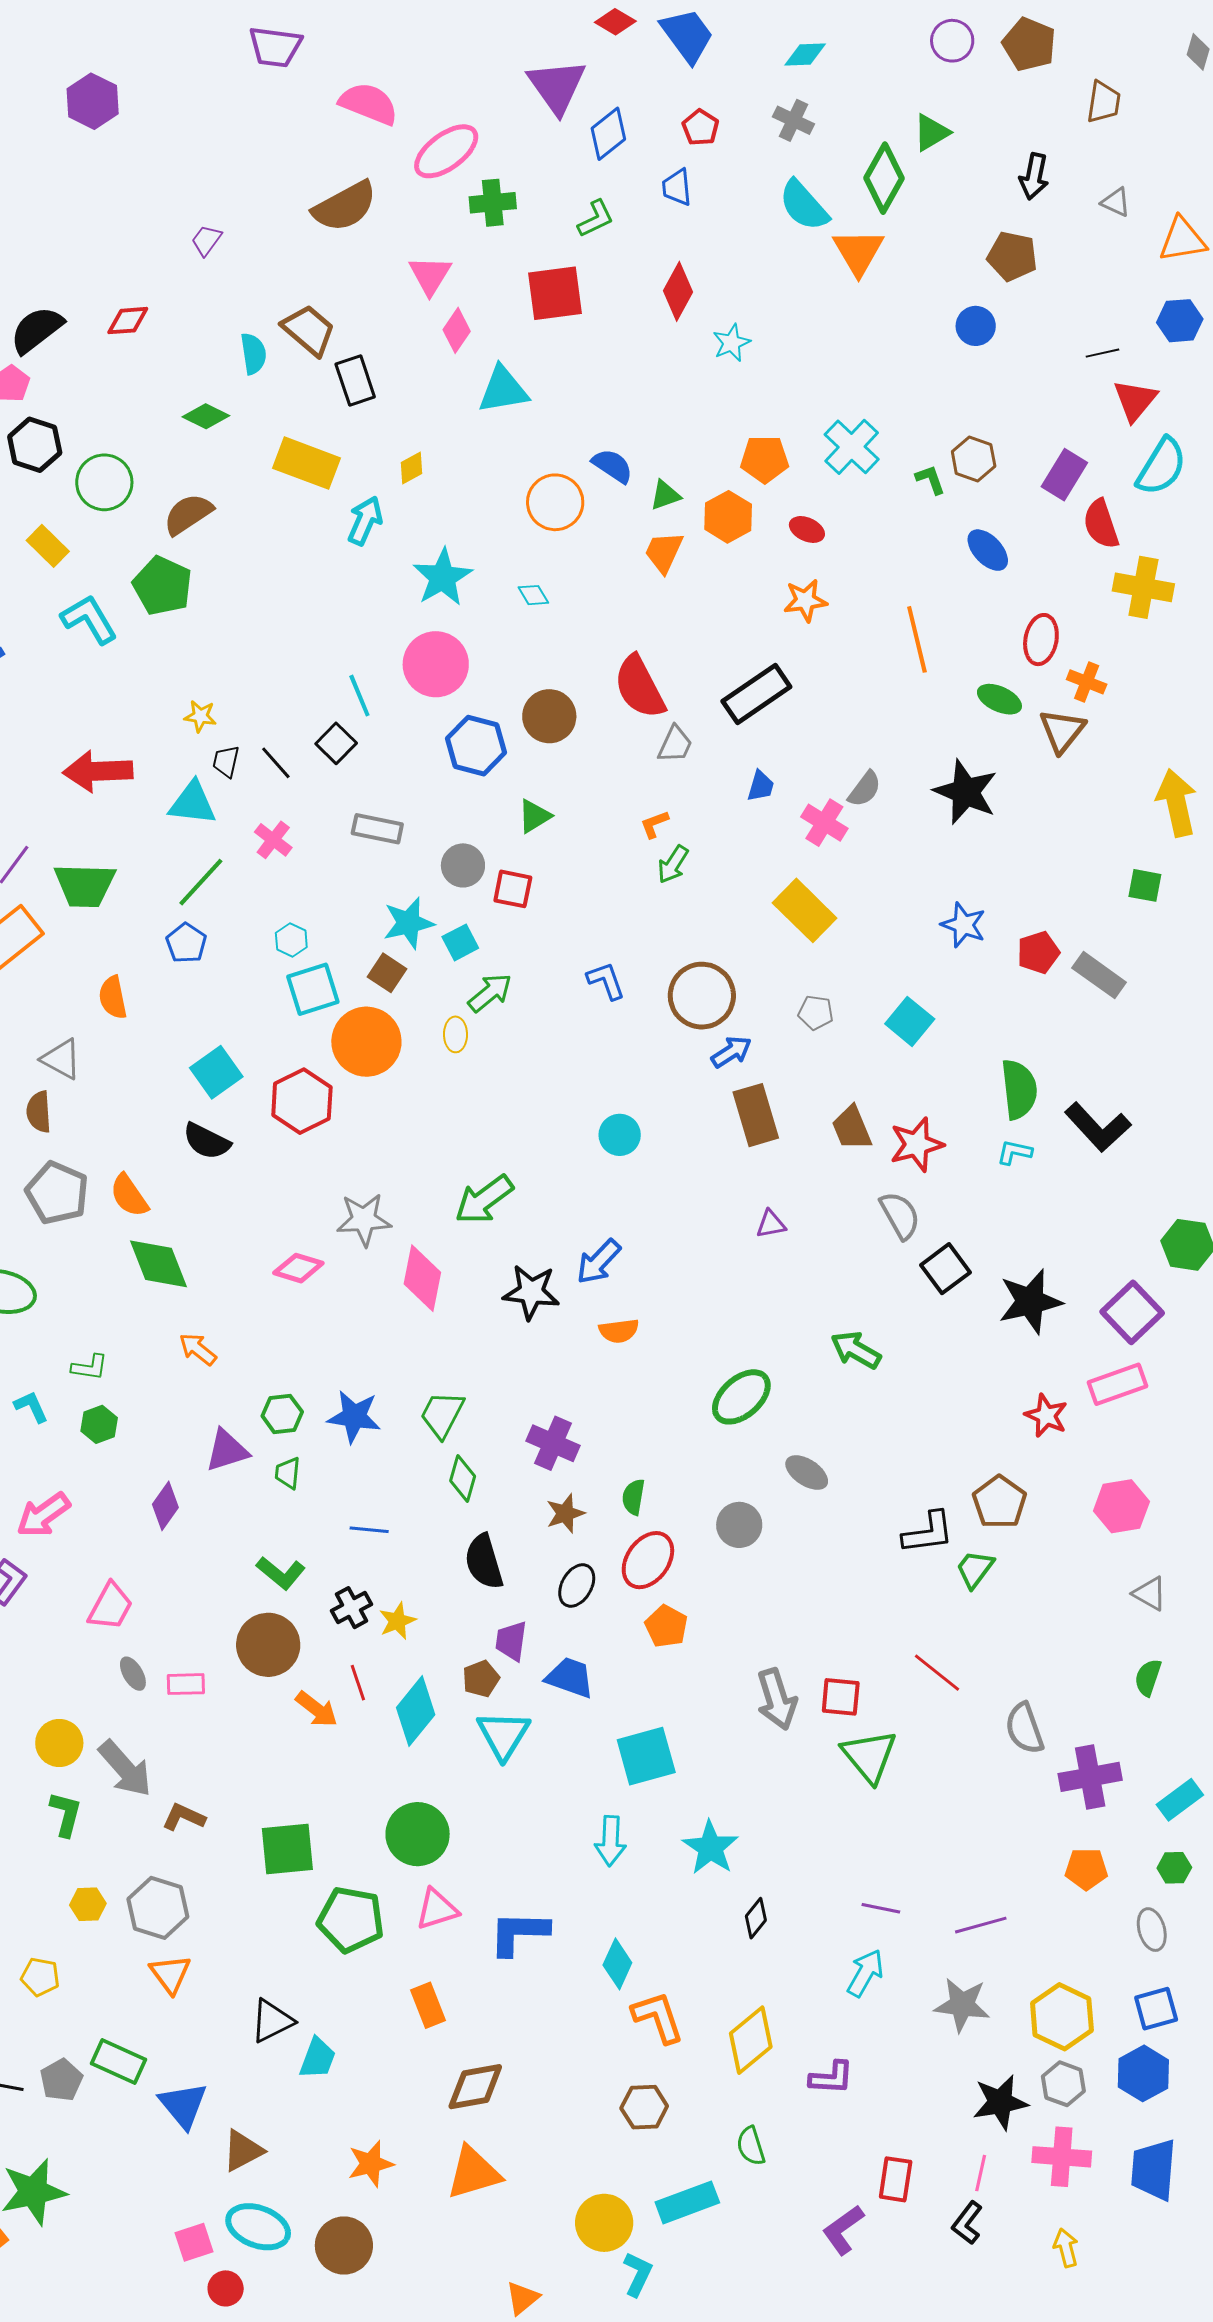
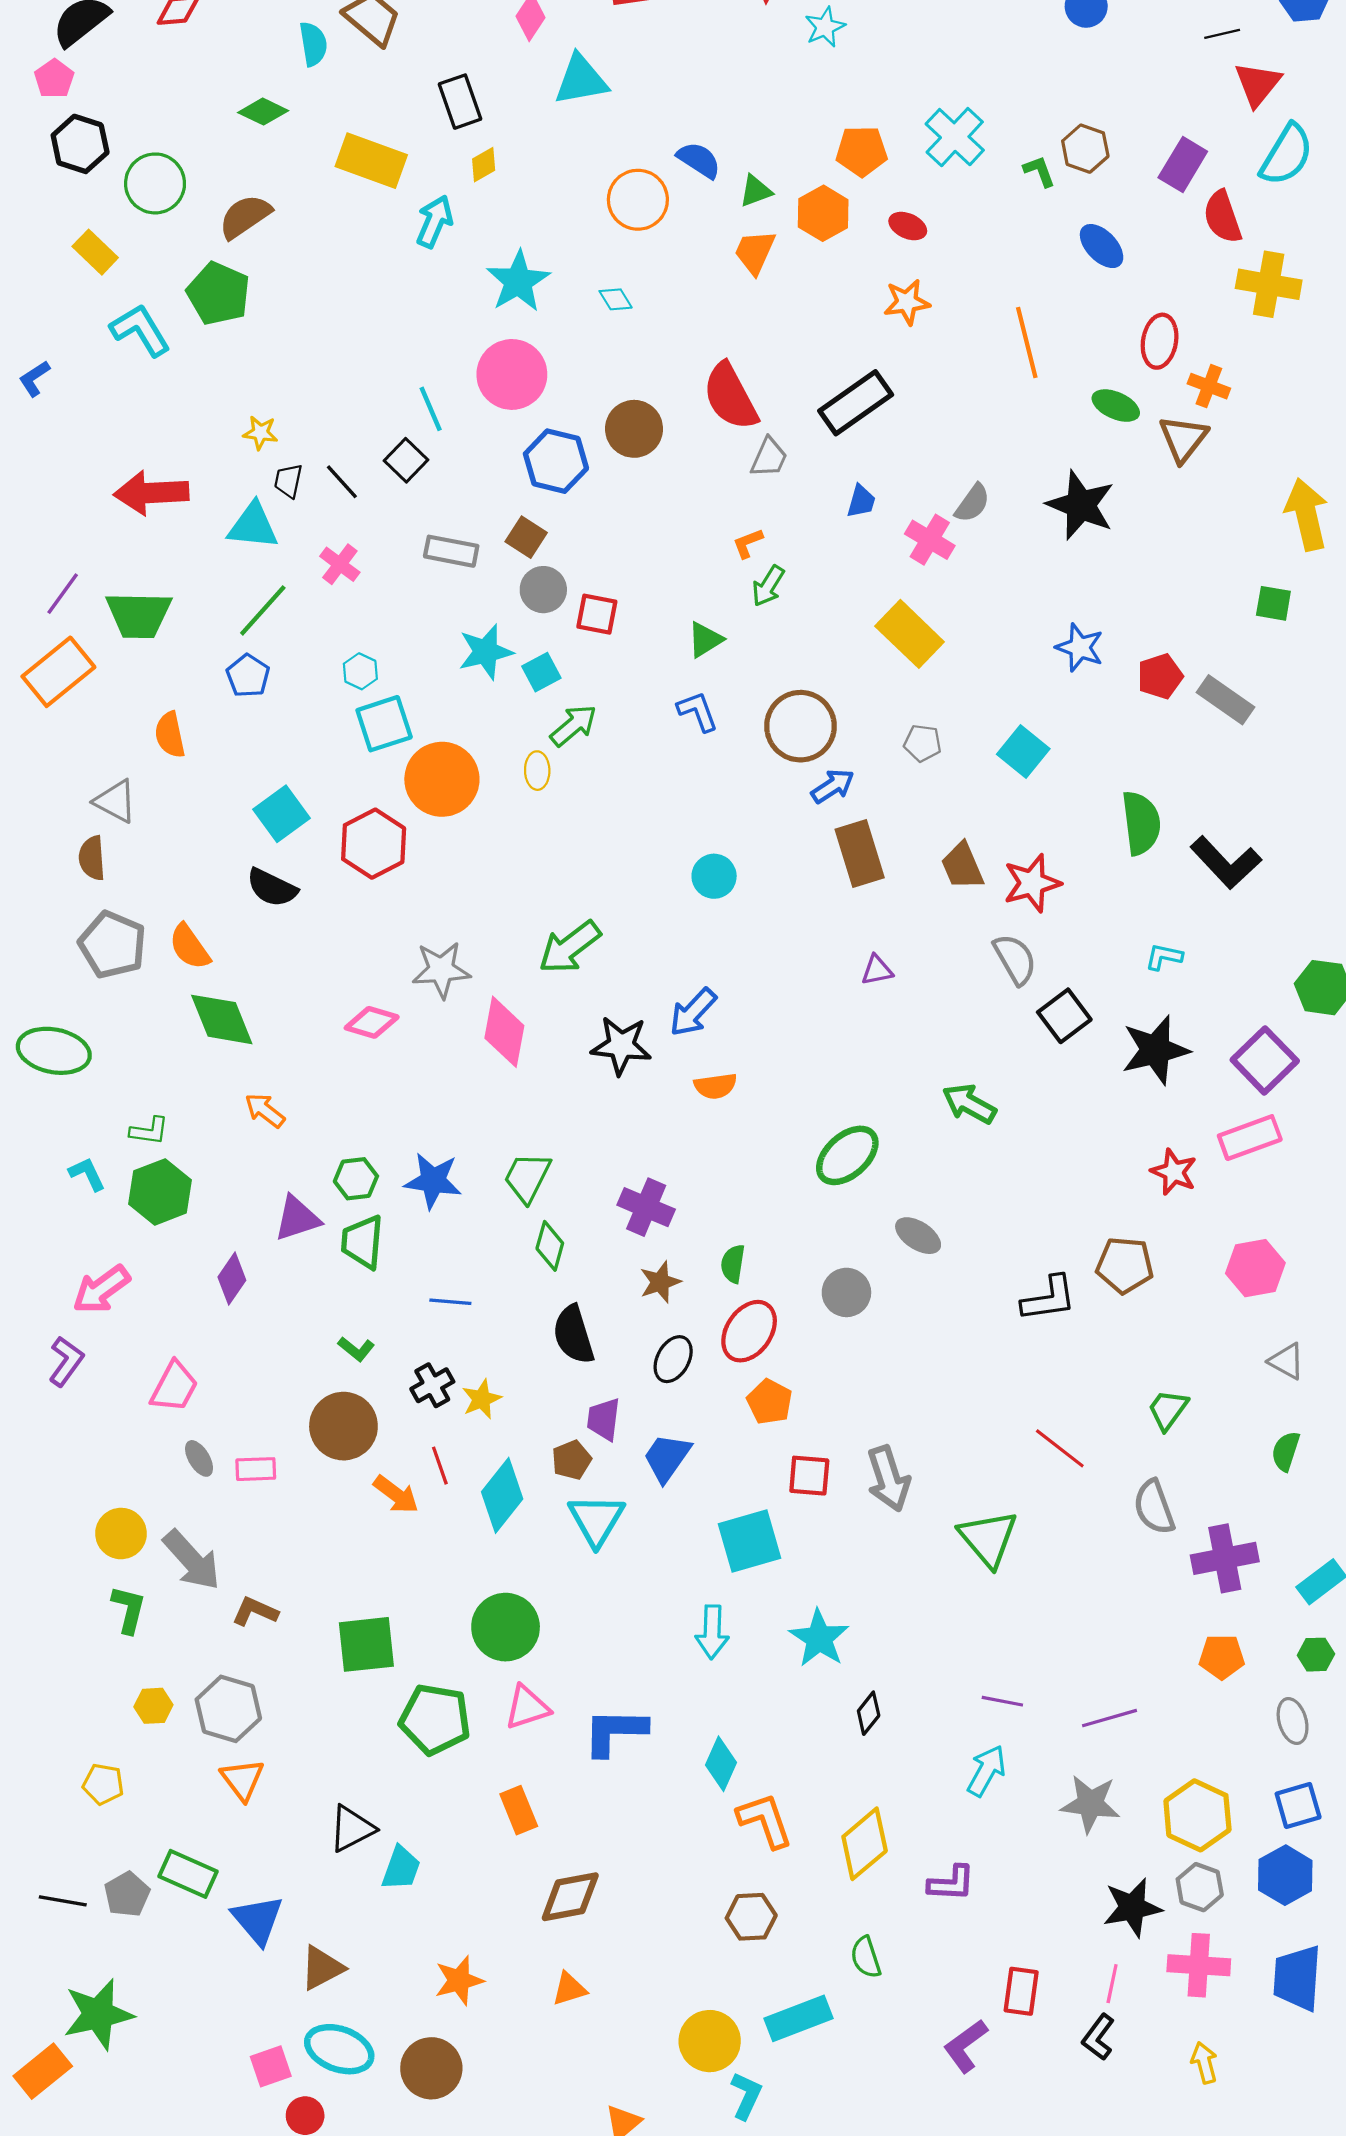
black rectangle: (355, 381) -> (460, 102), moved
green triangle: (534, 816) -> (705, 640), moved
brown square: (387, 973) -> (526, 537), moved
cyan L-shape: (1015, 1152) -> (1164, 957), moved
green hexagon: (99, 1424) -> (160, 1192), size x1.6
green trapezoid: (288, 1473) -> (362, 1242), size x1.6
brown pentagon: (999, 1502) -> (1125, 1265), turned -30
green trapezoid: (975, 1569) -> (1168, 1410), moved
green L-shape: (281, 1573) -> (356, 1349), size x0.7
blue trapezoid: (570, 1677) -> (667, 1458), turned -74
red square: (841, 1697) -> (809, 1476), moved
orange triangle: (474, 2173) -> (569, 1989), size x0.6

